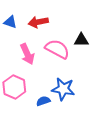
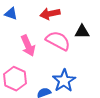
red arrow: (38, 22) -> (50, 14), moved
blue star: (63, 89) -> (64, 81), turned 30

